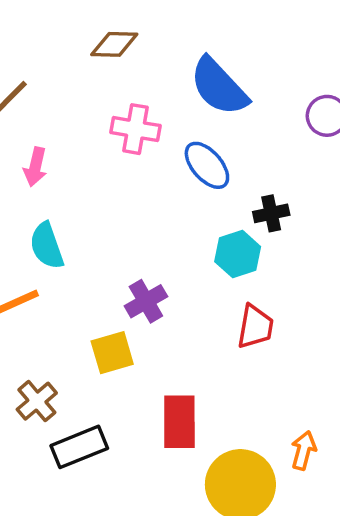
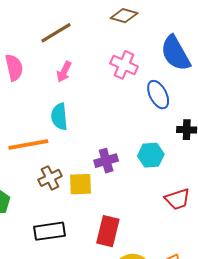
cyan hexagon: (238, 254) -> (151, 155), moved
red trapezoid: (255, 327) -> (177, 199), moved, turned 48
brown cross: (37, 401) -> (50, 178), moved

